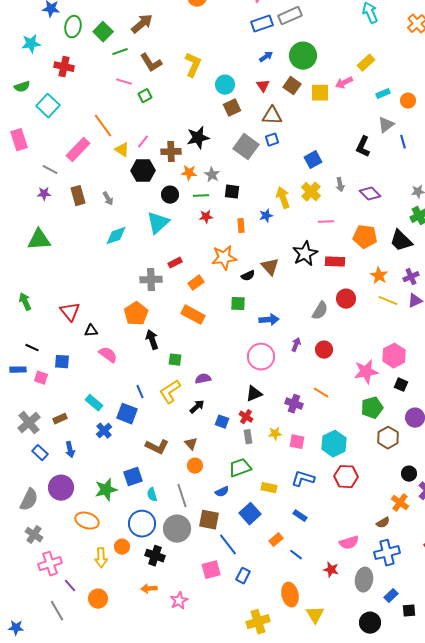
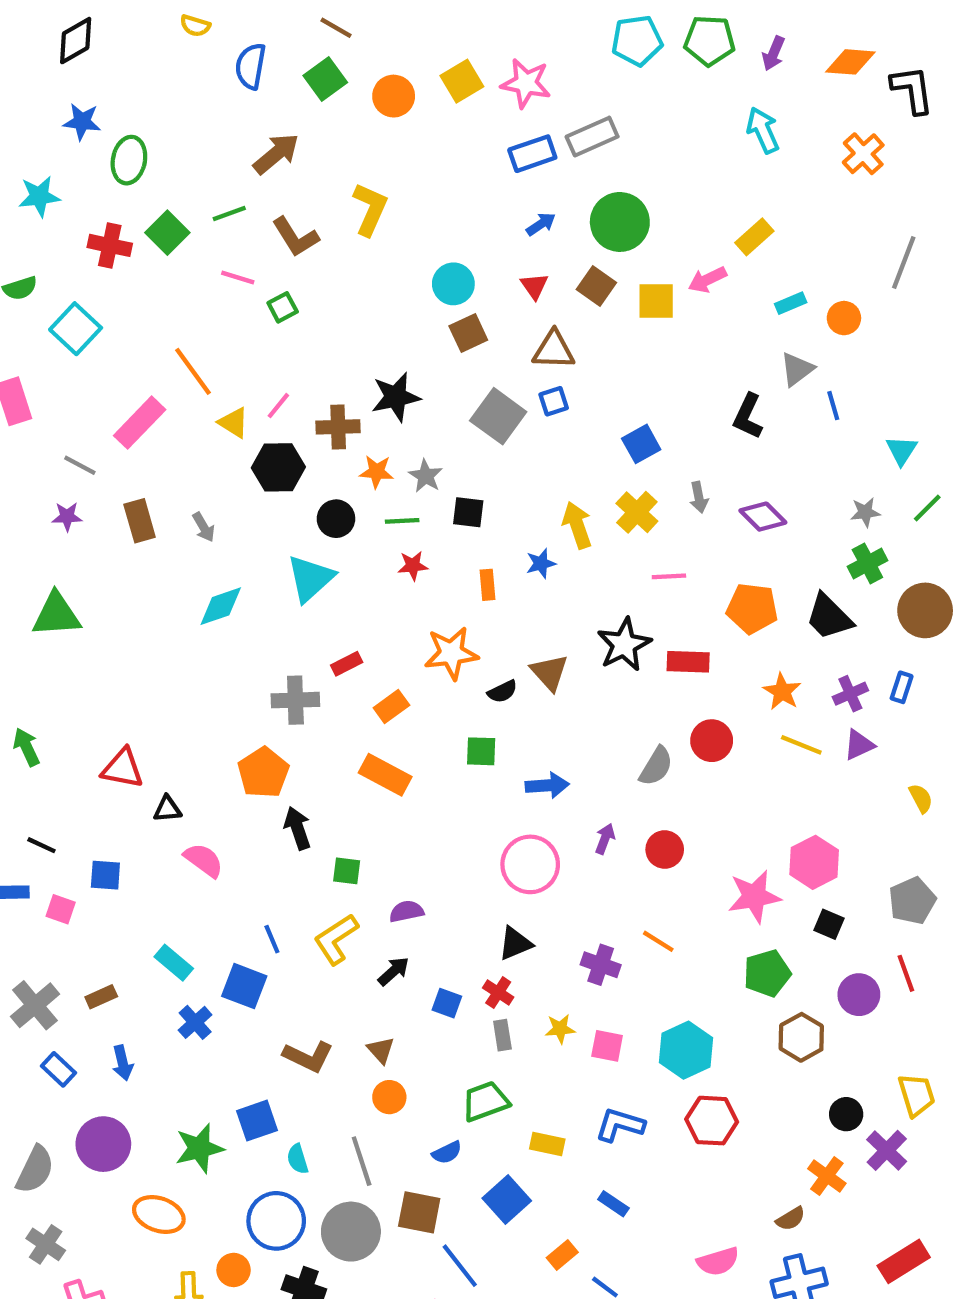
green square: (103, 32) -> (167, 233), moved
yellow L-shape: (193, 65) -> (370, 209), moved
red triangle: (70, 312) -> (123, 768), turned -40

